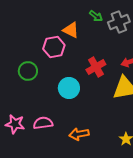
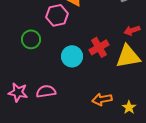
red cross: (96, 67) -> (99, 47), moved
orange arrow: (79, 134) -> (102, 99), moved

